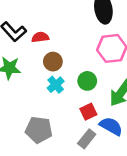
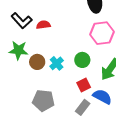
brown circle: (53, 62) -> (37, 62), moved

